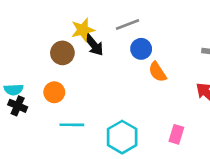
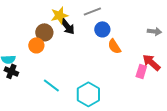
orange circle: (54, 92) -> (36, 45), moved
cyan line: (72, 125) -> (51, 85), turned 36
pink rectangle: (176, 134) -> (141, 71), moved

